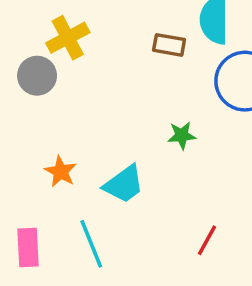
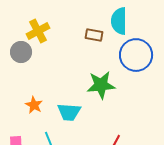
green star: (182, 135) -> (101, 85), size x1.8
cyan trapezoid: (124, 184) -> (69, 112), turned 40

